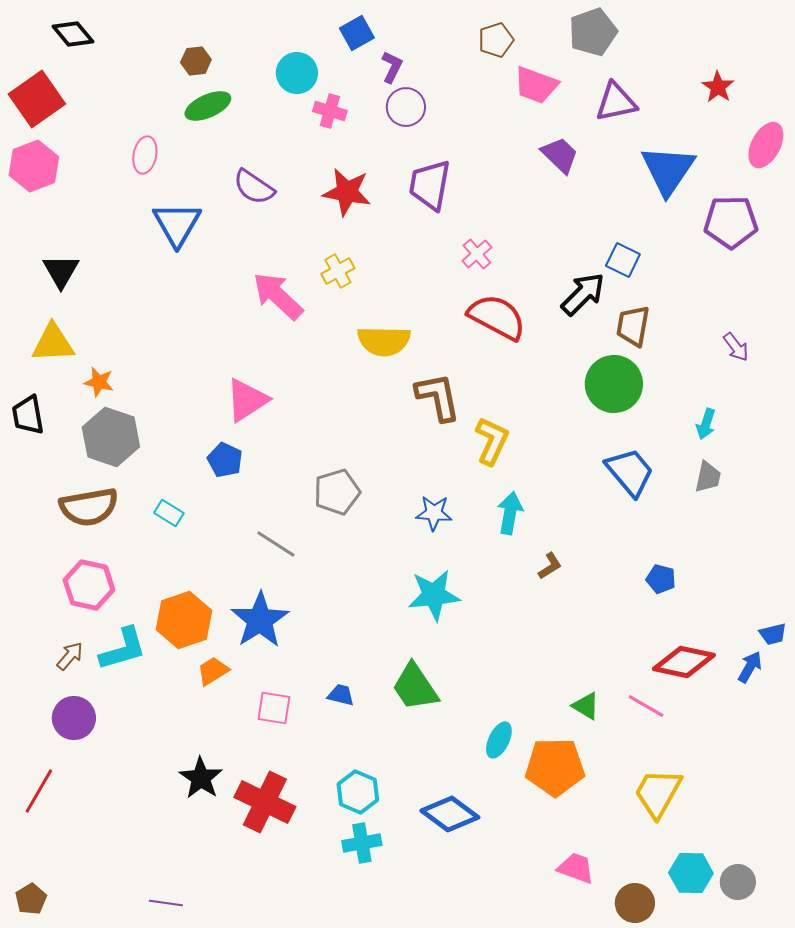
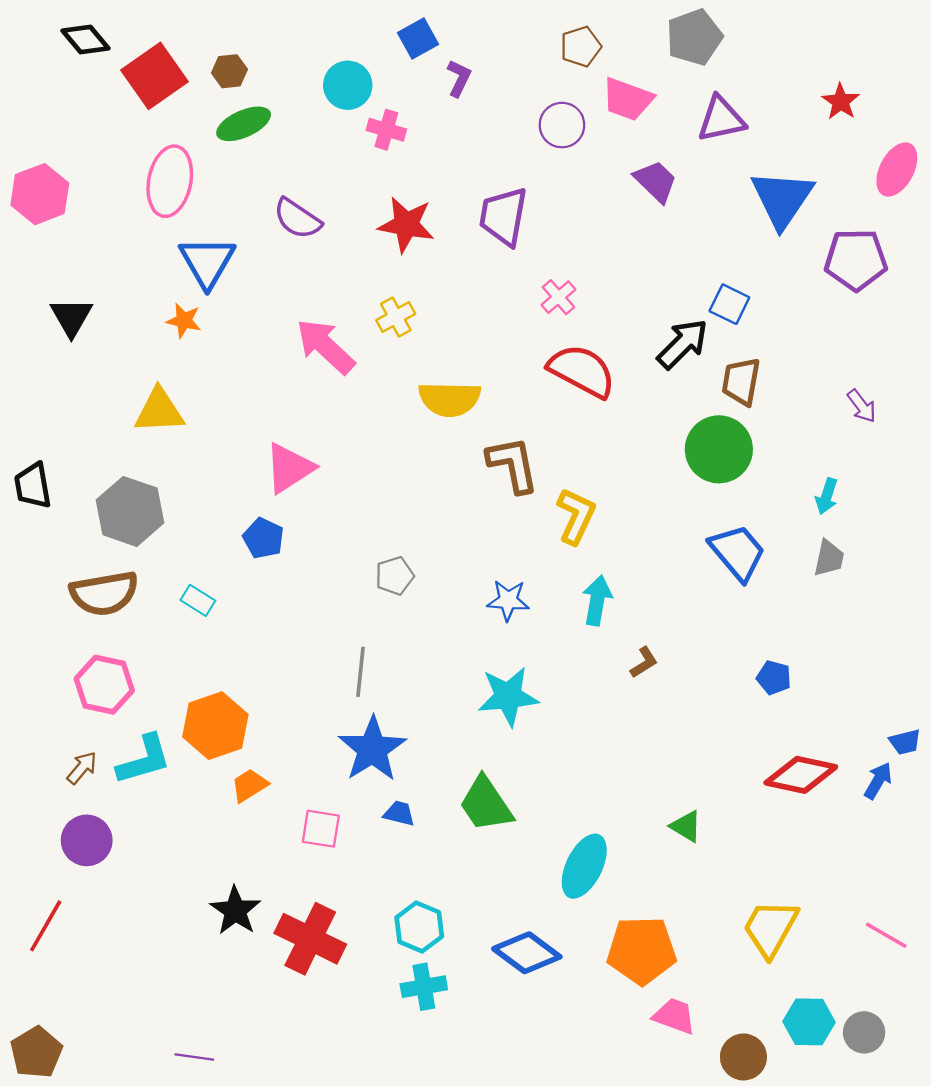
red square: (37, 99) -> (155, 76), moved
purple circle: (406, 107) -> (562, 125), moved
pink ellipse: (145, 155) -> (170, 181), size x1.6
yellow triangle: (53, 343) -> (159, 411), moved
orange star: (99, 382) -> (184, 321), moved
gray pentagon: (337, 492) -> (395, 576), size x0.7
gray line: (276, 544) -> (361, 672), moved, turned 63
blue star: (260, 620) -> (372, 749), moved
pink line: (646, 706) -> (886, 935), moved
cyan ellipse: (499, 740) -> (584, 866), size x1.5
orange pentagon: (555, 767) -> (642, 950), moved
brown pentagon: (31, 899) -> (36, 1052), size x1.4

